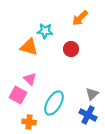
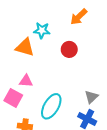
pink triangle: (30, 79) -> (26, 81), turned -40

